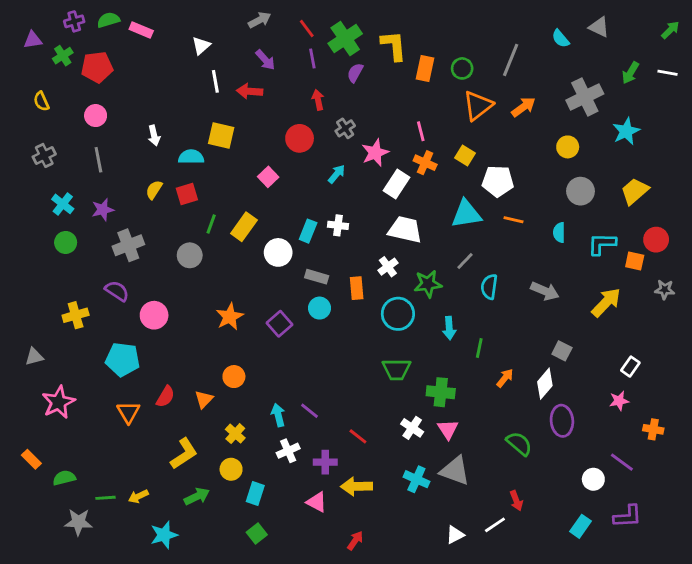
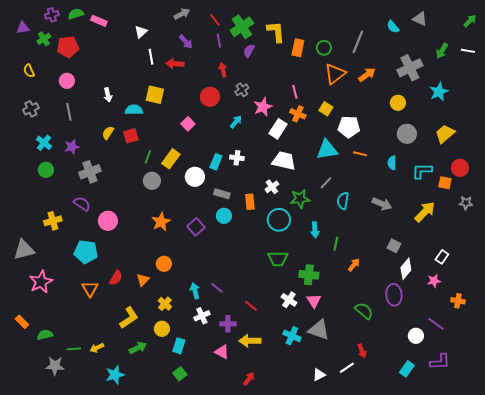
gray circle: (190, 255) -> (152, 181), moved
gray triangle: (34, 357) -> (24, 250), size x1.6
white diamond: (545, 384) -> (406, 269), moved

